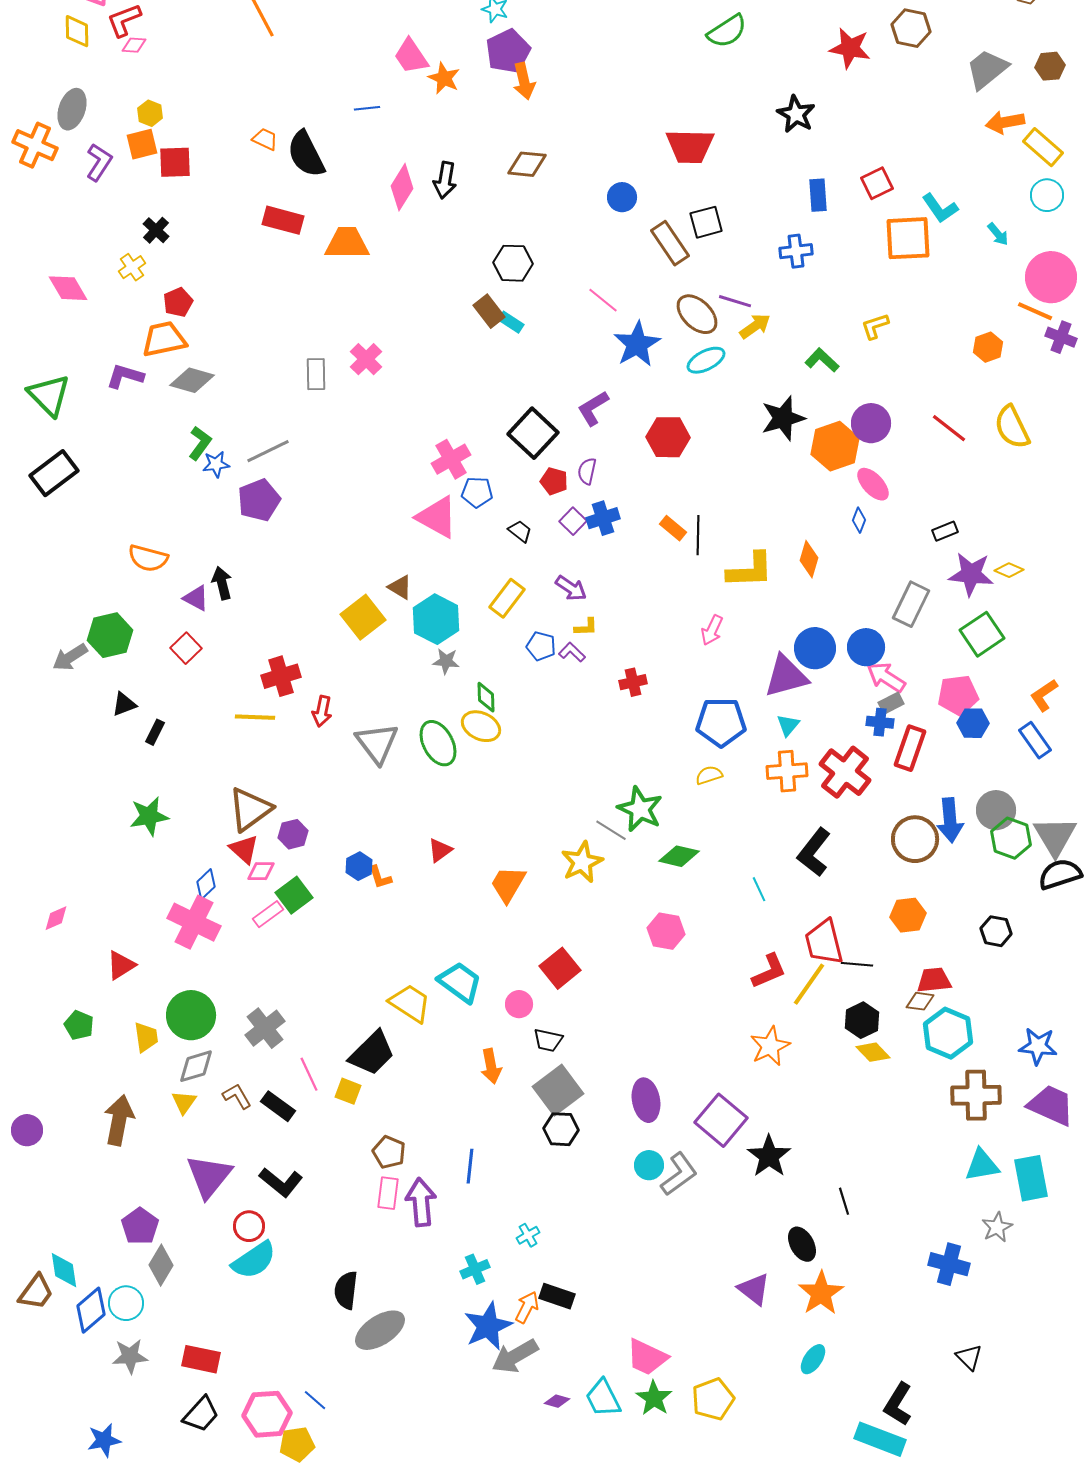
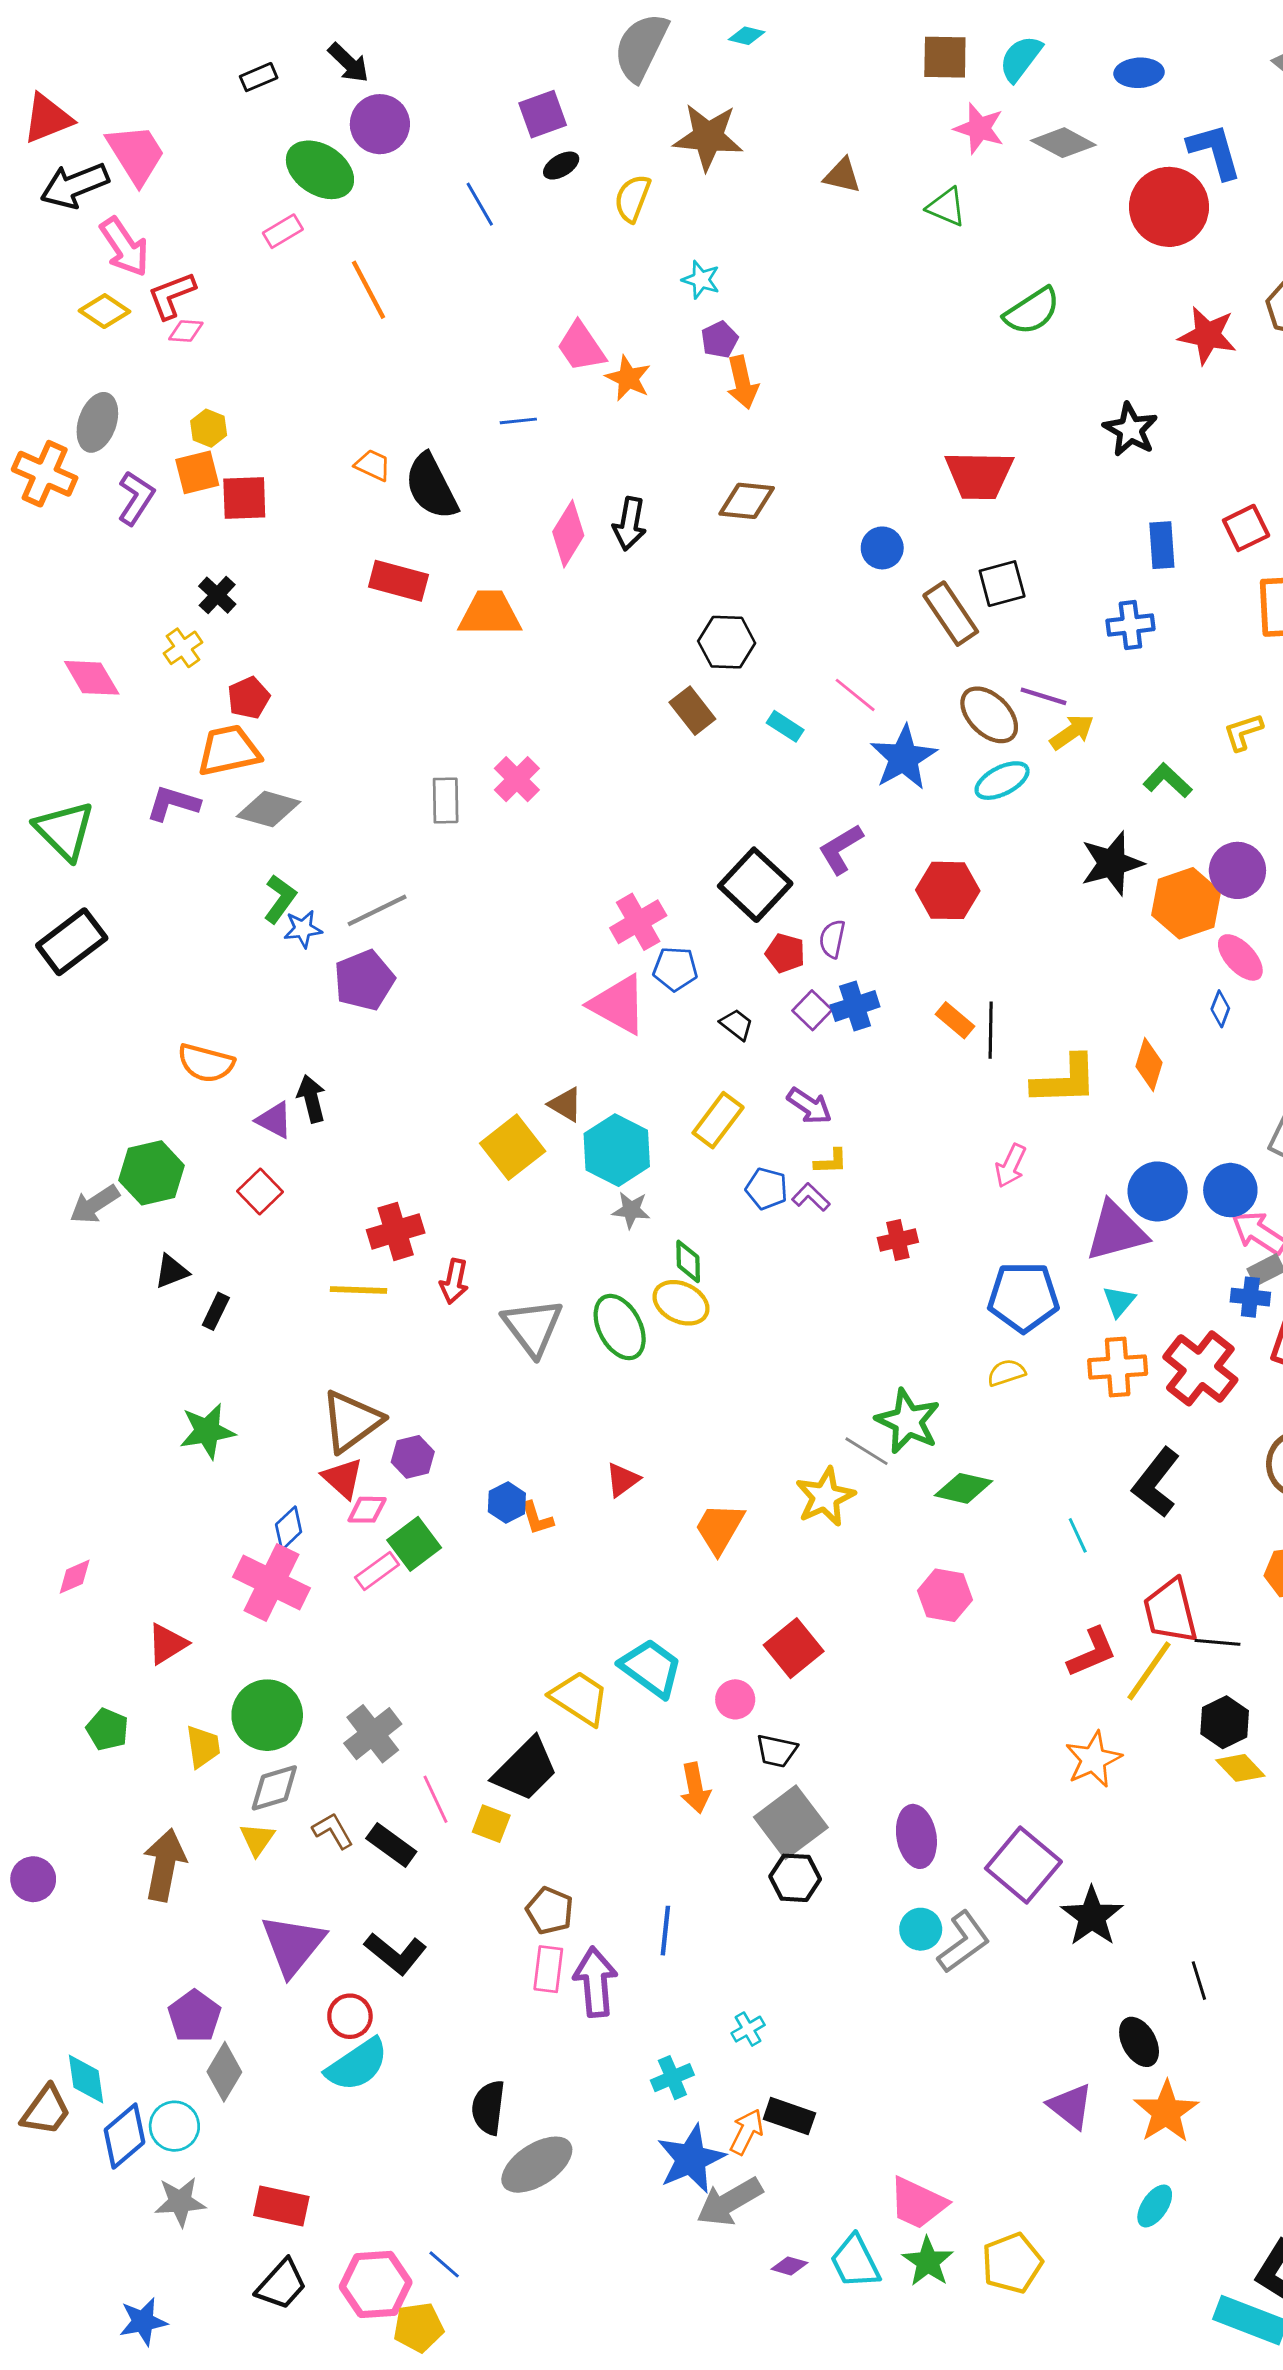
yellow diamond: (77, 31) -> (105, 311), turned -56
purple pentagon: (508, 51) -> (720, 340), size x0.6
cyan rectangle: (511, 322) -> (785, 726), moved

